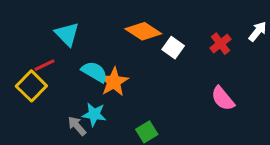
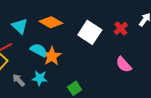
orange diamond: (143, 31) -> (51, 22), moved
white square: (173, 48) -> (90, 32), size x1.6
gray arrow: (77, 126) -> (19, 80), moved

